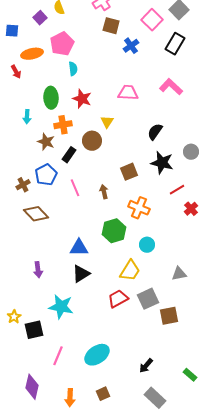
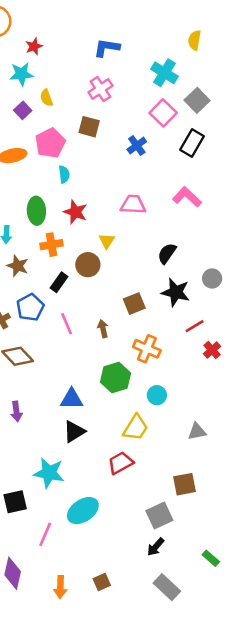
brown square: (111, 26) -> (89, 127), moved
brown star: (46, 142) -> (18, 266), moved
purple arrow: (38, 270) -> (16, 411), moved
gray square: (148, 299) -> (159, 516), moved
cyan ellipse: (97, 355) -> (83, 511), moved

